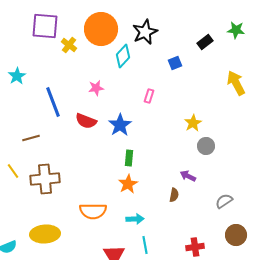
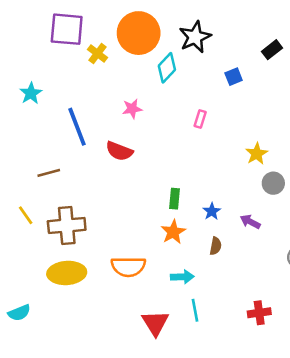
blue star: (120, 125) -> (212, 211), moved, size x0.6
brown semicircle: (174, 195) -> (216, 246), moved
yellow ellipse: (45, 234) -> (67, 273), moved

